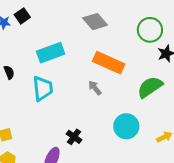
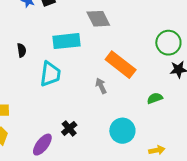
gray diamond: (95, 22) -> (98, 19), moved
green semicircle: (150, 87) -> (155, 98), size x0.6

